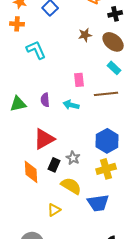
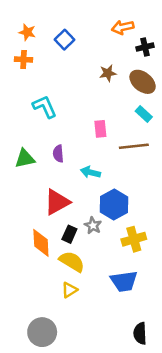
cyan L-shape: (36, 50) -> (45, 107), moved
cyan arrow: (71, 105) -> (90, 172), moved
blue hexagon: (107, 141) -> (114, 204), moved
yellow semicircle: (71, 186) -> (72, 261), moved

